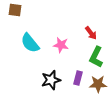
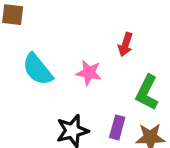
red arrow: (91, 33) -> (125, 44), moved, turned 56

